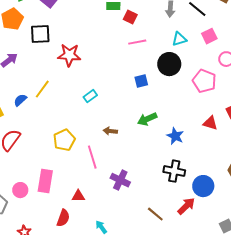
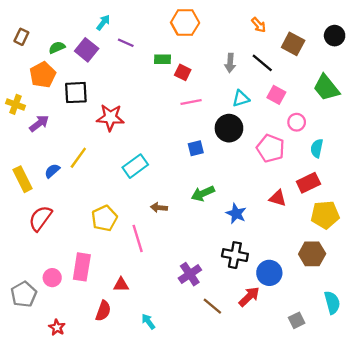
pink square: (209, 36) -> (276, 95), turned -35
cyan rectangle: (90, 96) -> (135, 166), size x1.5
purple cross: (120, 180) -> (190, 274), moved, turned 30

